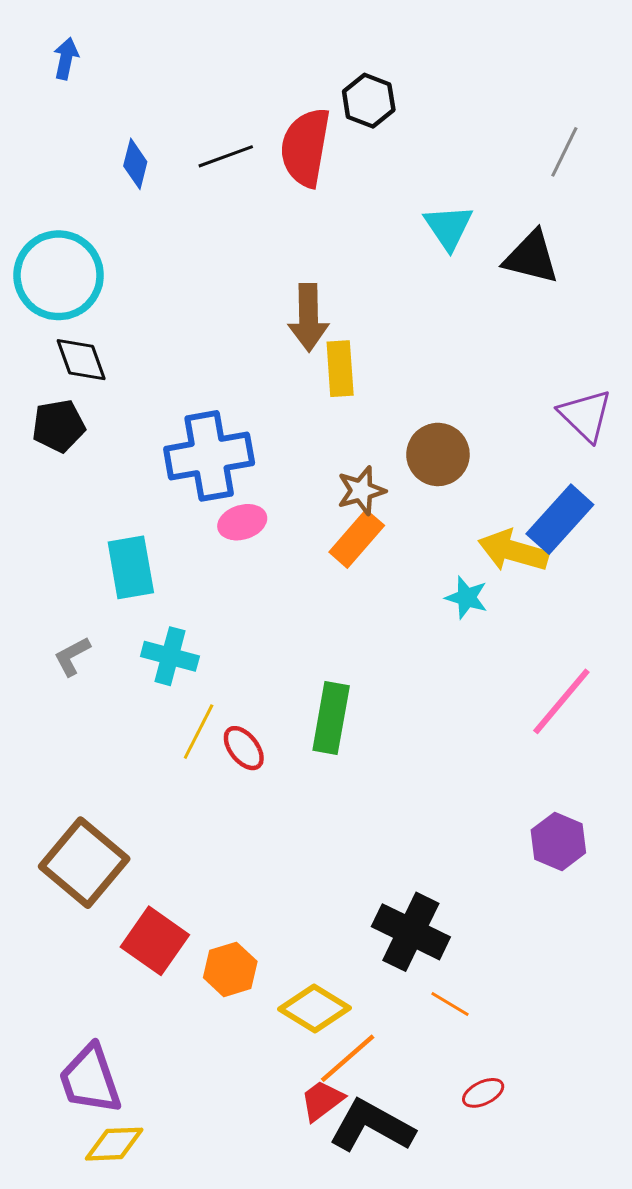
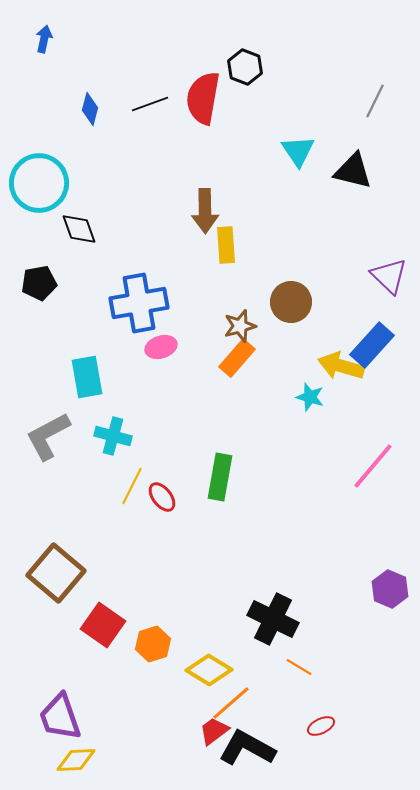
black diamond: (81, 360) -> (79, 229), moved
gray L-shape: (72, 656) -> (48, 436), size x1.8
purple hexagon: (558, 841) -> (390, 589), moved

